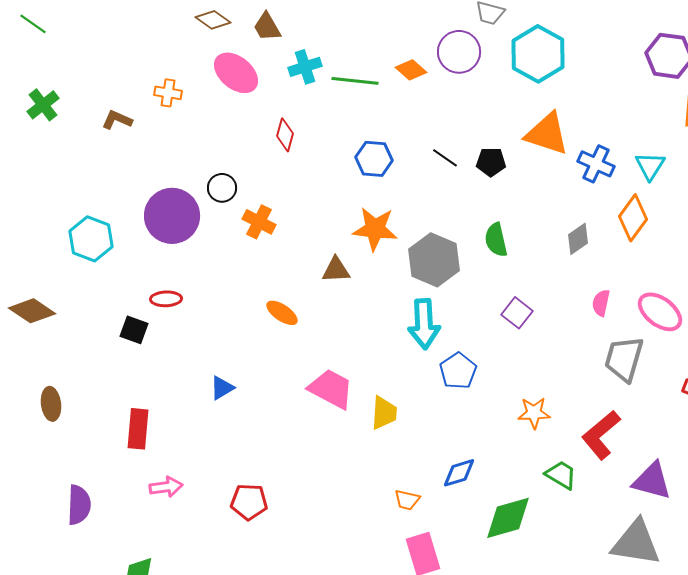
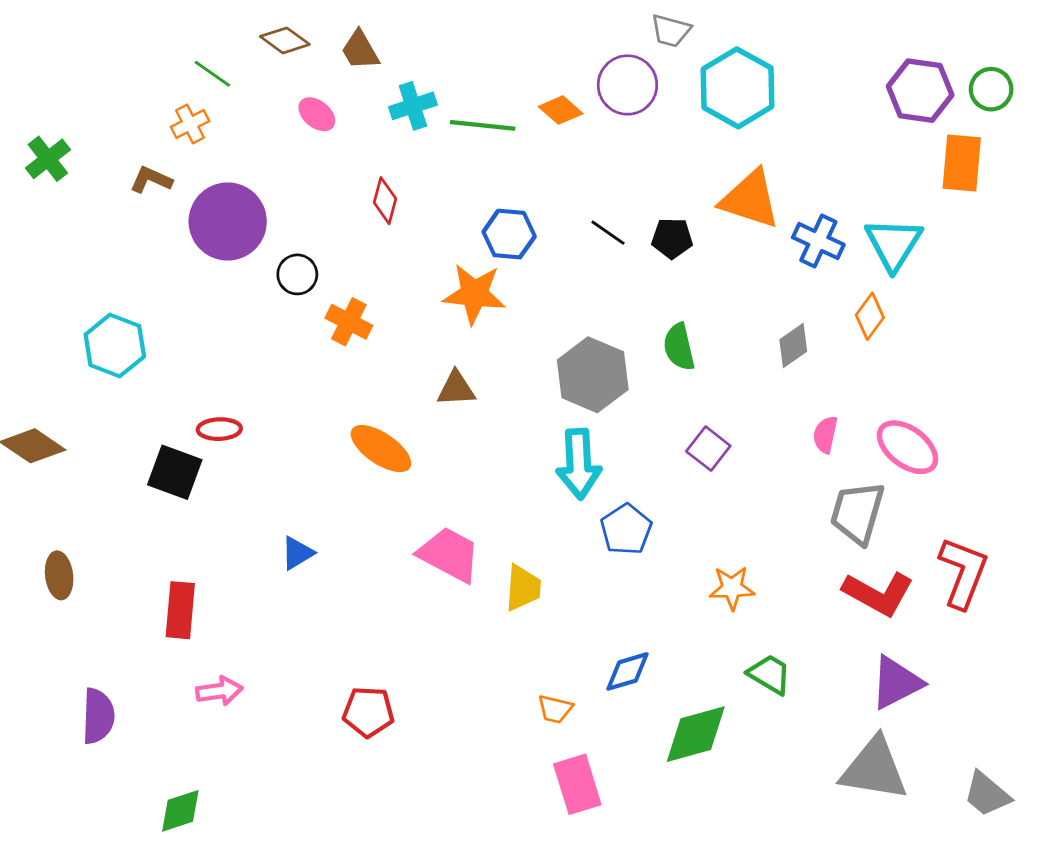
green line: (33, 24) -> (212, 74), moved
pink ellipse: (236, 73) -> (317, 114), size x0.6
orange cross: (168, 93) -> (190, 124), moved, turned -36
cyan triangle: (650, 166) -> (894, 244), size x1.4
purple circle: (172, 216) -> (228, 222), moved
orange diamond: (633, 218) -> (870, 316), size x0.7
orange star: (375, 229) -> (474, 294), moved
orange ellipse: (282, 313) -> (381, 449), size x1.4
black square: (134, 330) -> (175, 472), size x1.4
red L-shape: (601, 435) -> (878, 593), moved, turned -111
purple triangle: (652, 481) -> (896, 683), turned -42
red pentagon: (249, 502) -> (368, 712), moved

